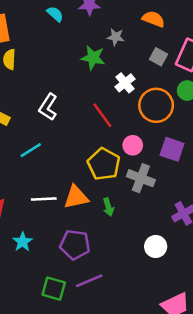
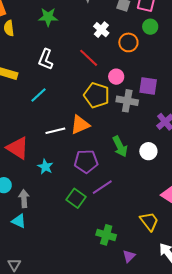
green star: (93, 58) -> (48, 17), moved
orange circle: (156, 105) -> (128, 42), size x0.7
purple square: (172, 149) -> (148, 86), moved
green arrow: (108, 207) -> (120, 147), moved, size x1.5
green square: (54, 289) -> (76, 198), turned 30

